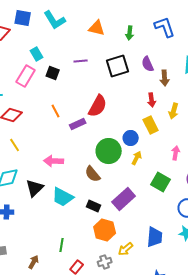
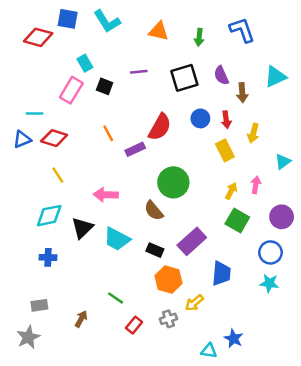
blue circle: (131, 138) -> (200, 118), moved
yellow arrow: (137, 158) -> (231, 191), moved
blue trapezoid: (155, 237) -> (221, 273), moved
green line: (62, 245) -> (116, 298), turned -64

